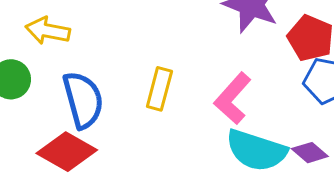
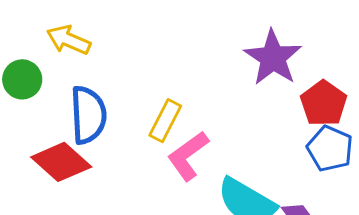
pink L-shape: (233, 98) -> (188, 156), moved

